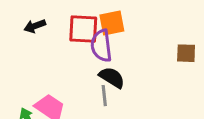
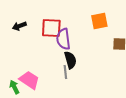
orange square: (112, 23) -> (99, 21), moved
black semicircle: (112, 77) -> (70, 60), turned 42

